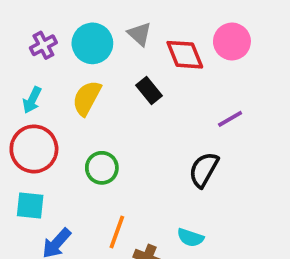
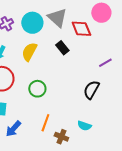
gray triangle: (140, 34) -> (57, 18), size x1.5
pink circle: (232, 41) -> (101, 13), moved

